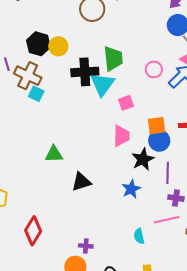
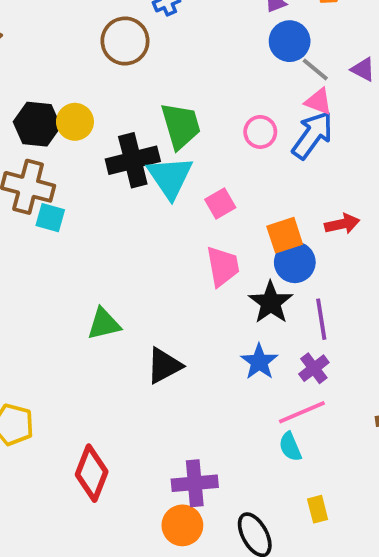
purple cross: (176, 198) -> (314, 368), moved, turned -35
pink line: (166, 220) -> (302, 412), moved
purple cross: (86, 246) -> (195, 483), size x1.6

